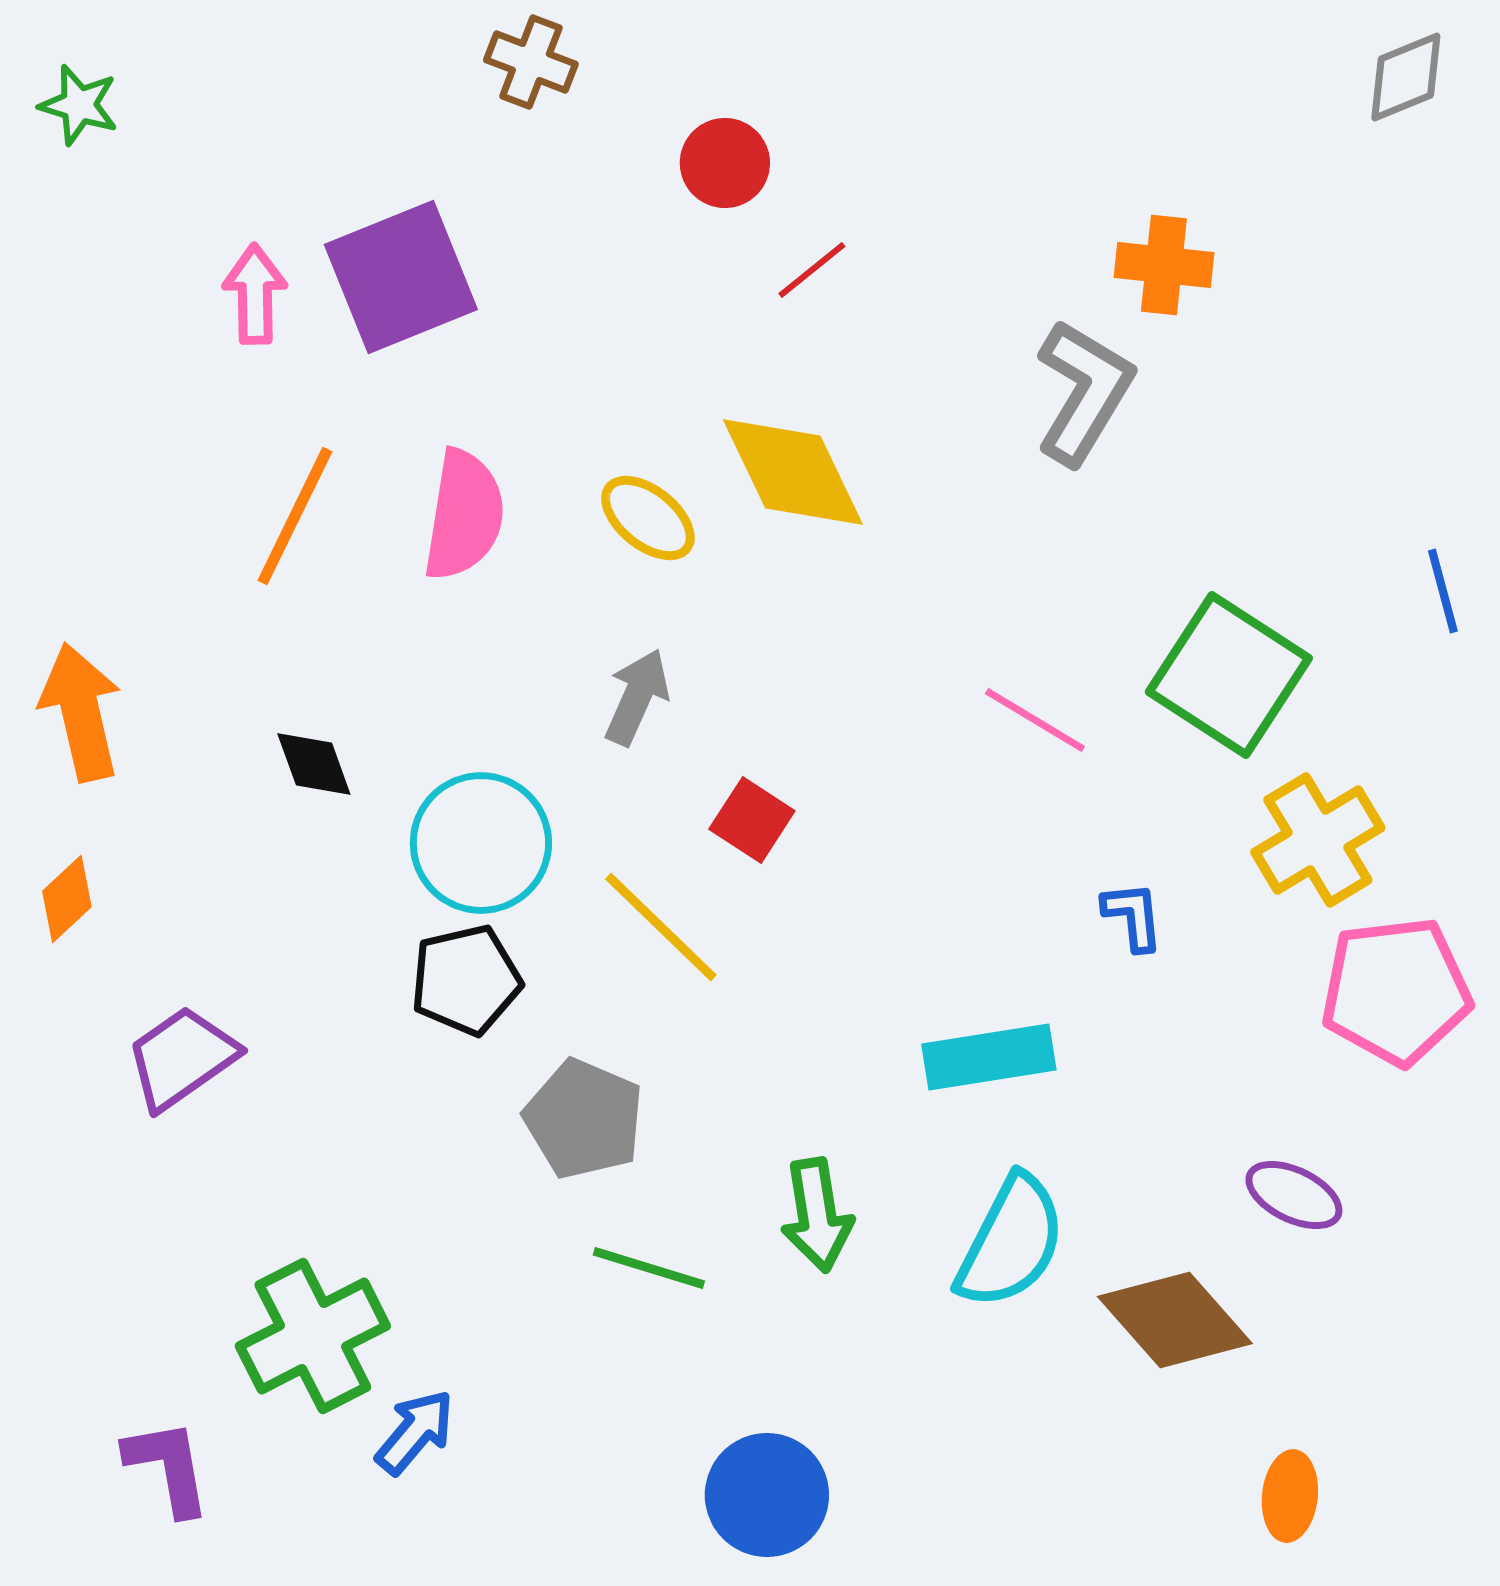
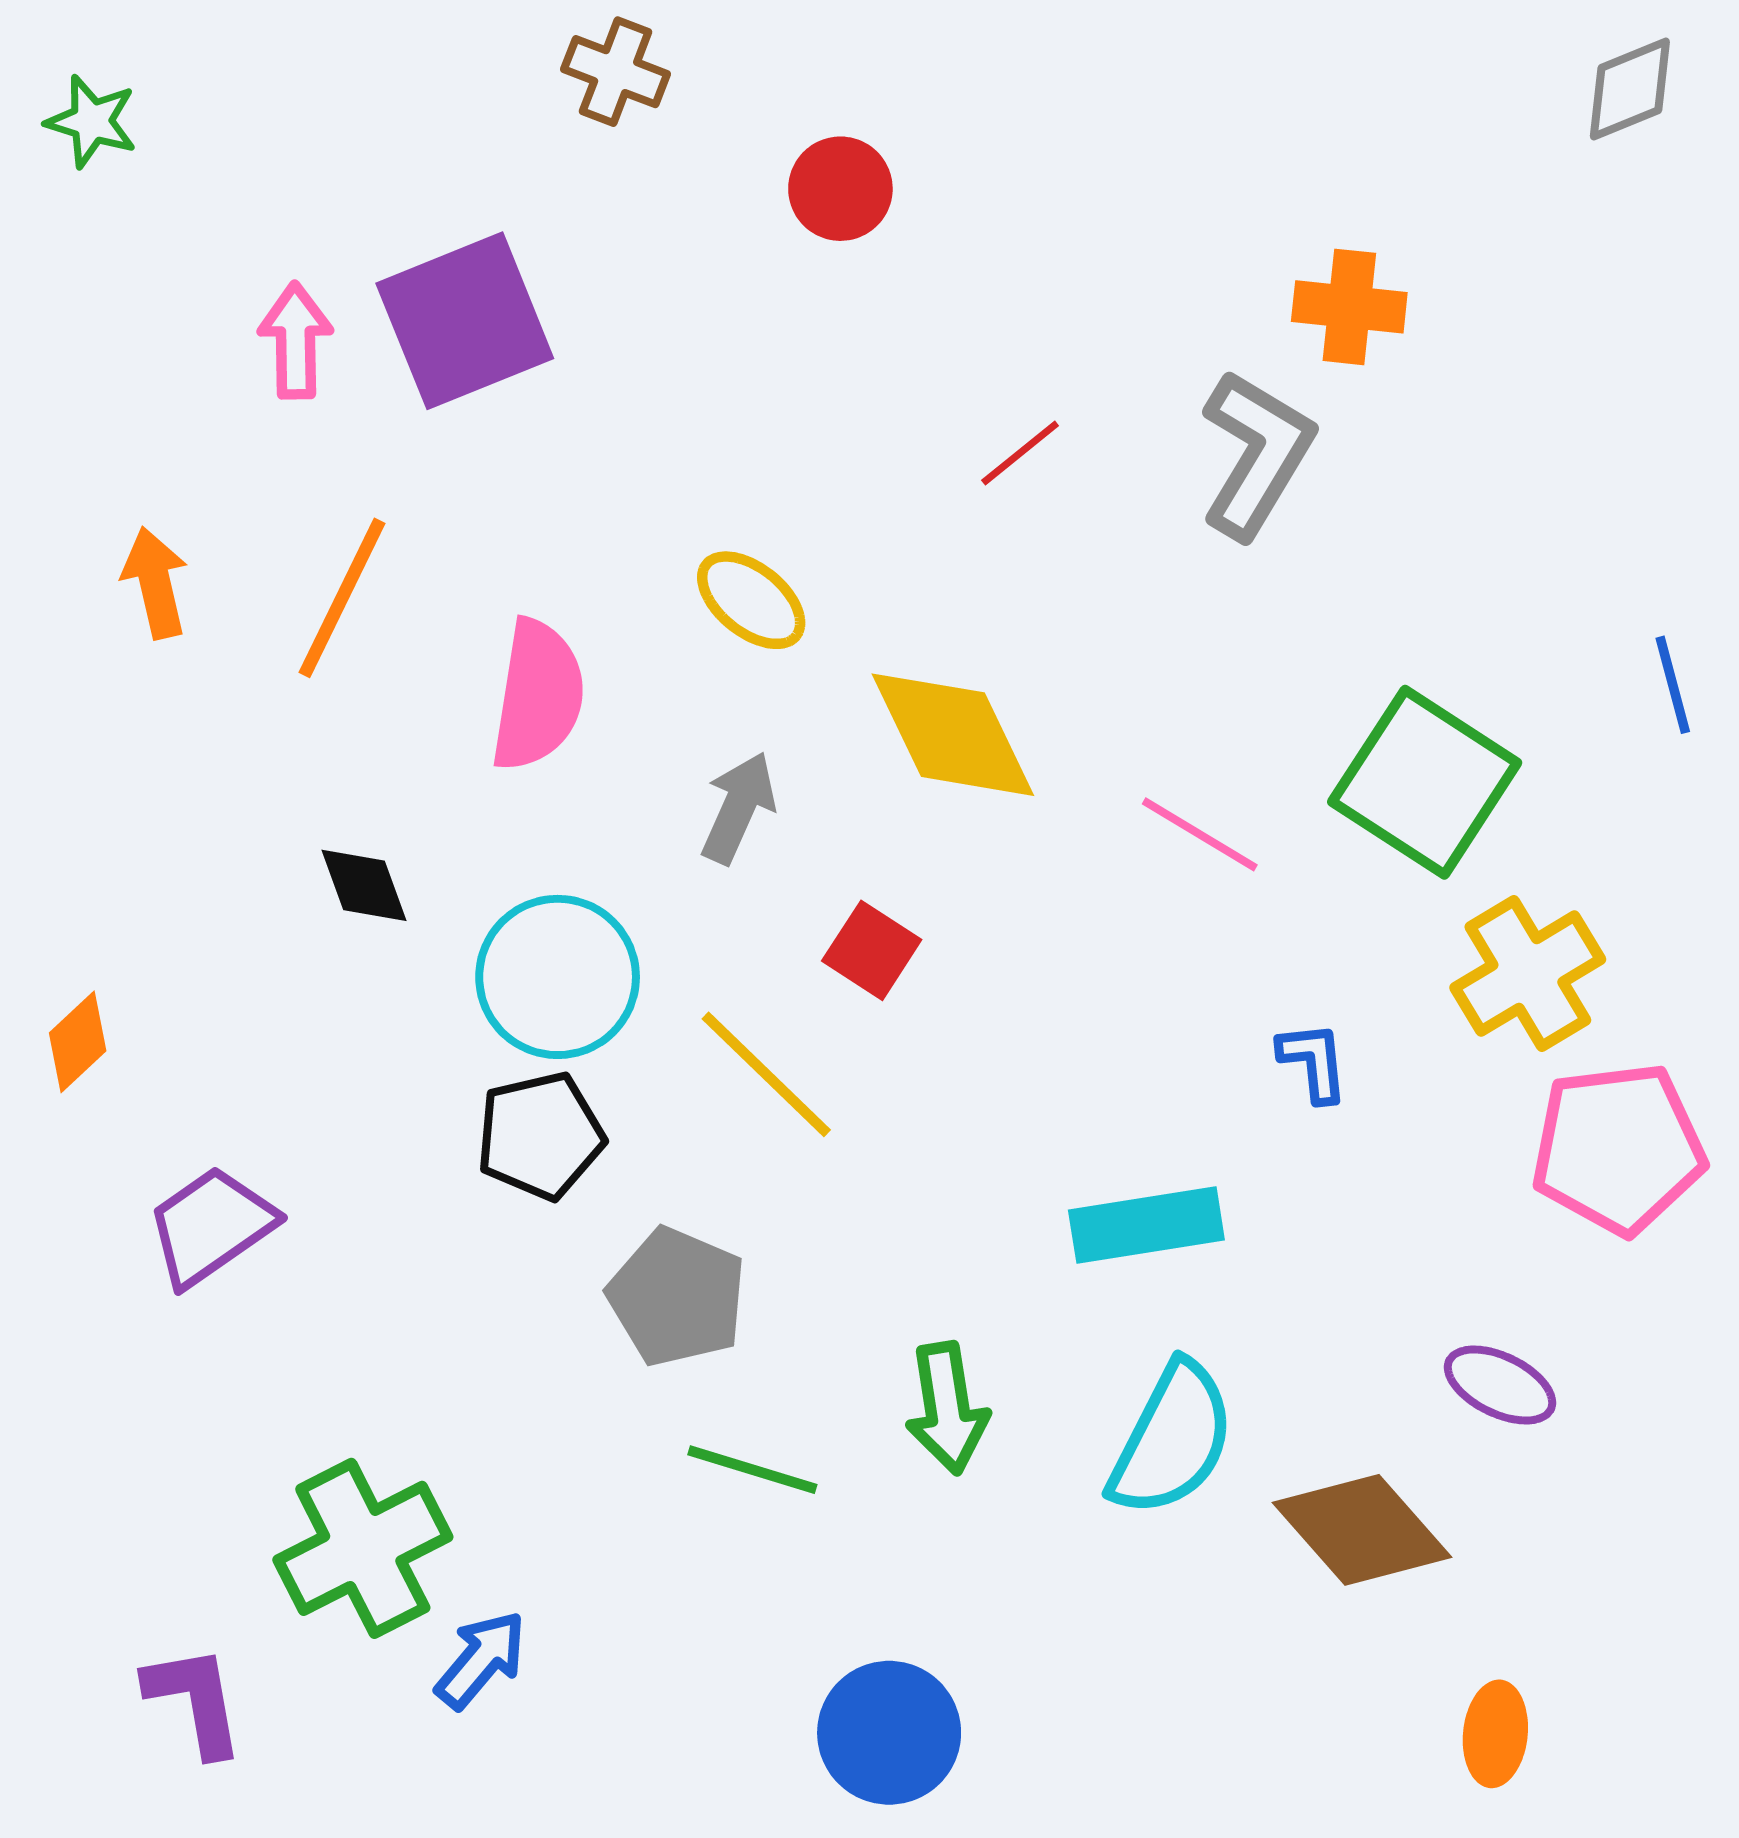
red line: (812, 270) -> (1020, 453), moved
yellow diamond: (793, 472) -> (953, 735), moved
pink semicircle: (464, 515) -> (538, 695), moved
orange arrow: (81, 712) -> (155, 583), moved, size x0.7

